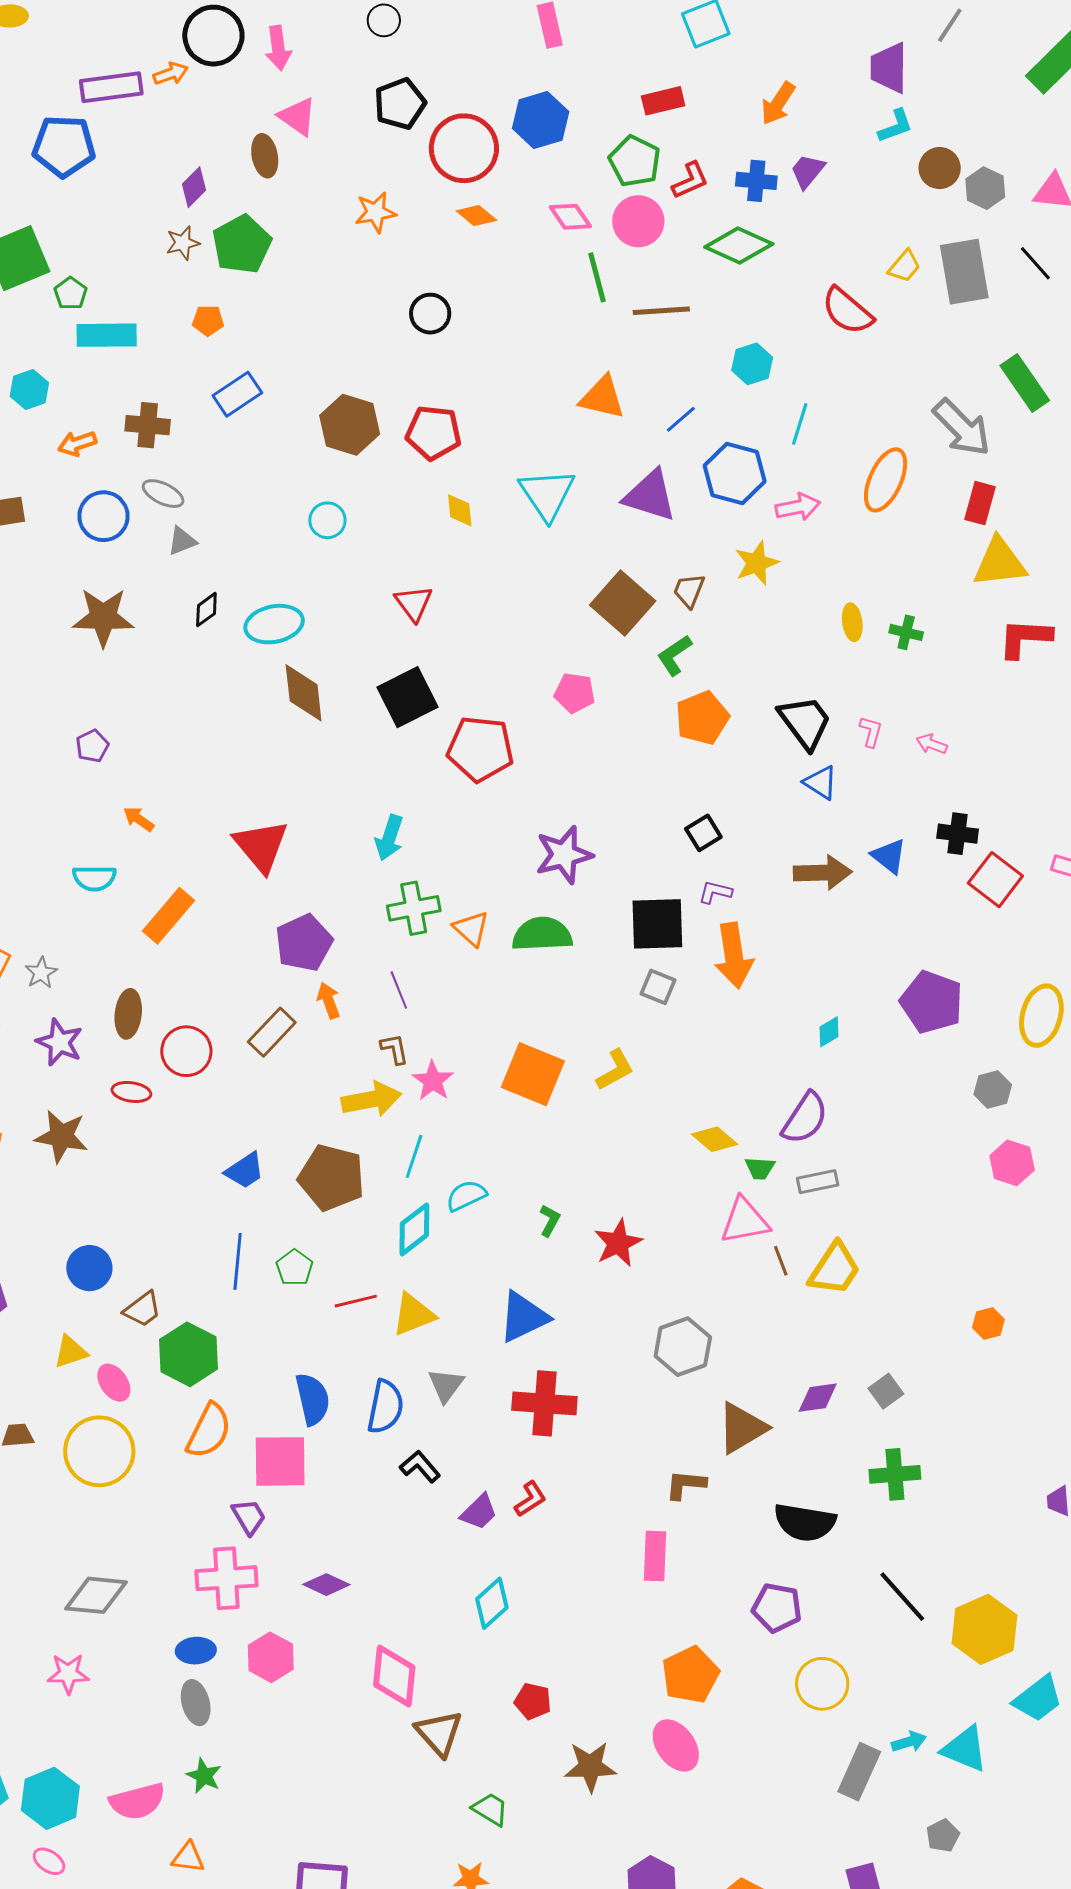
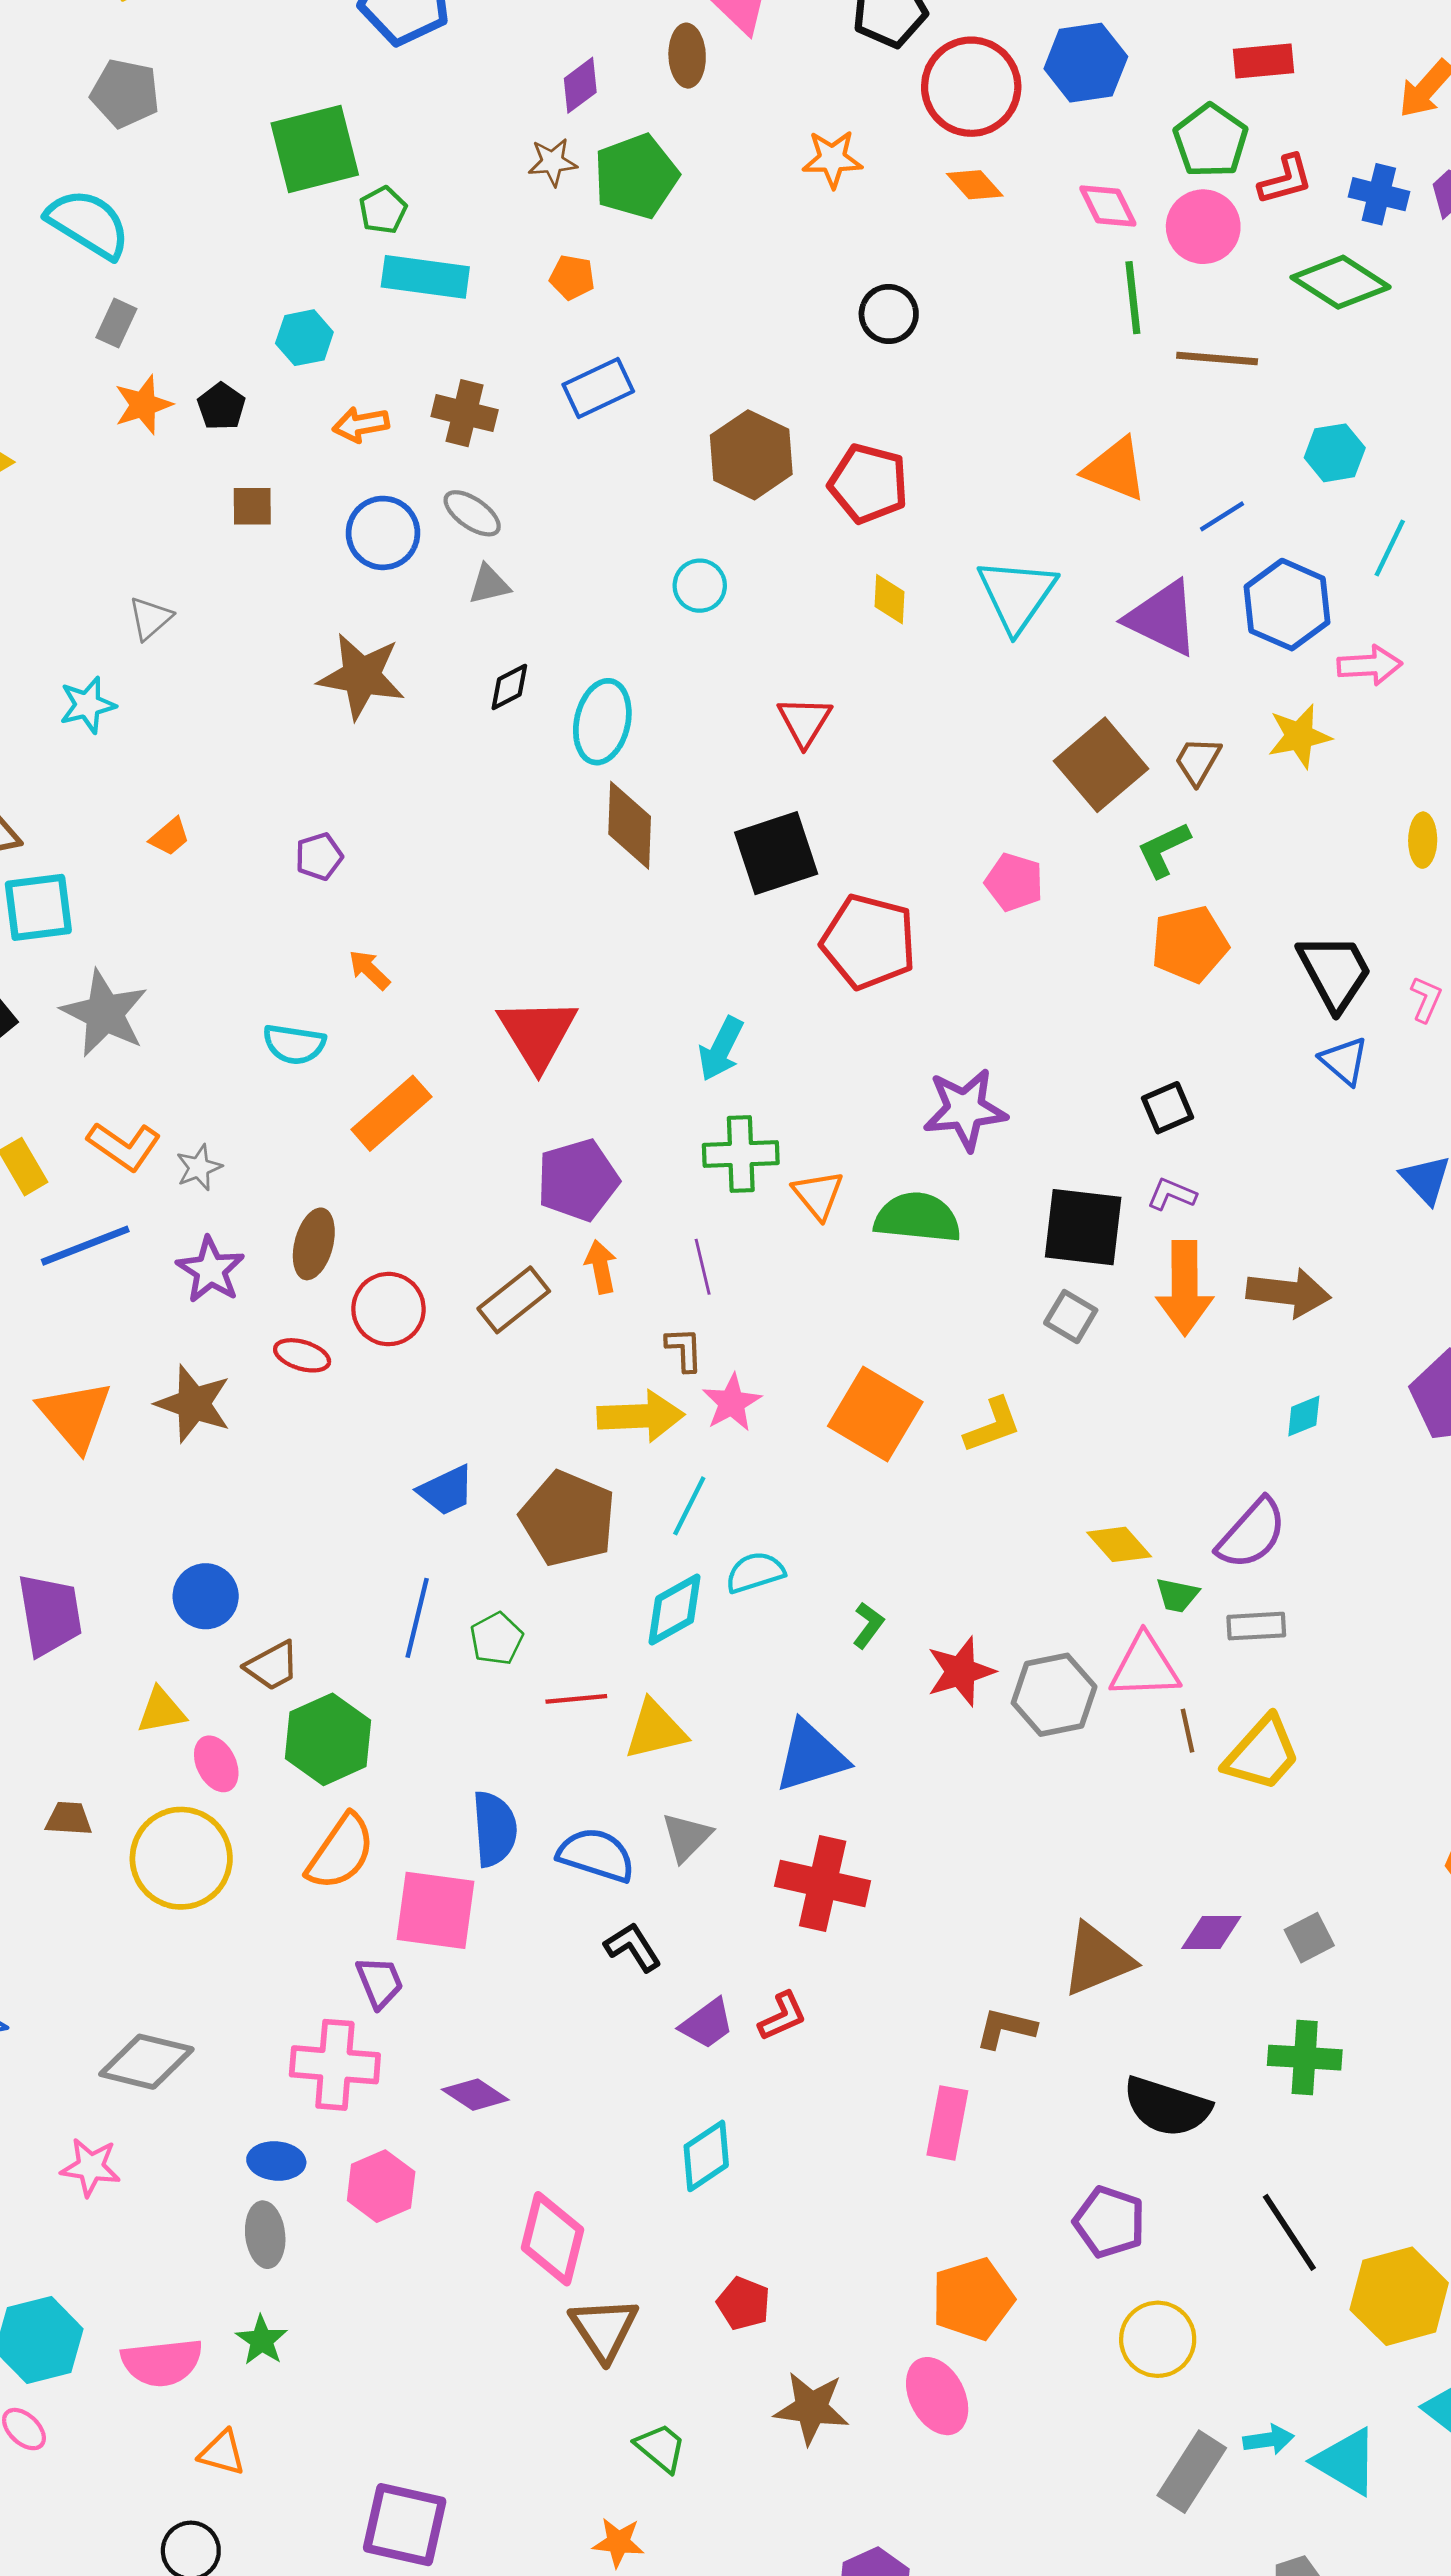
cyan ellipse: (274, 624) -> (602, 722), turned -74
brown arrow: (823, 873) -> (1289, 1293), moved
gray hexagon: (683, 1347) -> (1054, 1695), moved
blue semicircle: (385, 1407) -> (596, 1855), turned -92

